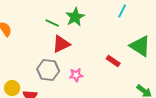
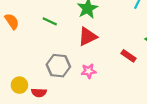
green line: (52, 23) -> (50, 21), moved
red triangle: (61, 44) -> (88, 36), moved

